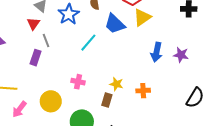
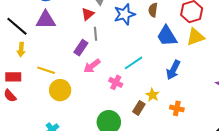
cyan line: (88, 43) -> (133, 63), moved
blue arrow: (157, 52) -> (173, 70), moved
yellow circle: (51, 101) -> (60, 90), moved
pink arrow: (19, 109) -> (92, 66), moved

